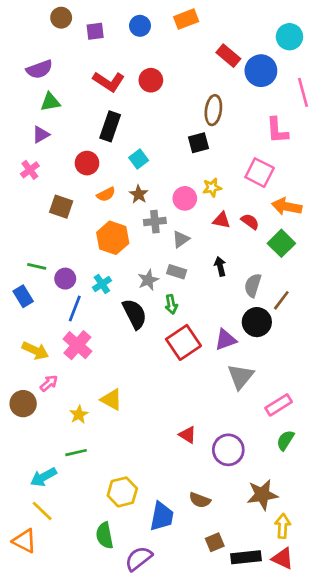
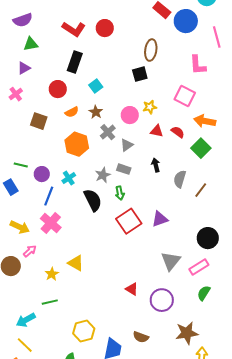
gray cross: (155, 222) -> (108, 132), turned -35
black circle: (257, 322) -> (208, 238), moved
gray triangle: (241, 376) -> (171, 261), moved

